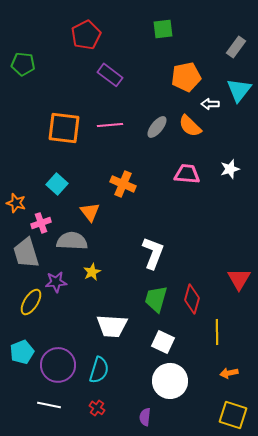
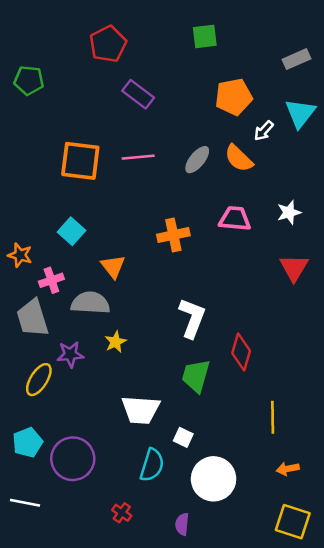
gray rectangle: (236, 47) -> (296, 59), turned 30
white arrow: (210, 104) -> (264, 131), turned -48
orange cross: (123, 184) -> (173, 235), moved, turned -35
red triangle: (239, 279) -> (294, 268), moved
red diamond: (192, 299) -> (241, 352), moved
white square: (163, 342) -> (183, 437), moved, size x0.7
cyan semicircle: (99, 370) -> (152, 465), moved
white line: (49, 405) -> (25, 503), moved

